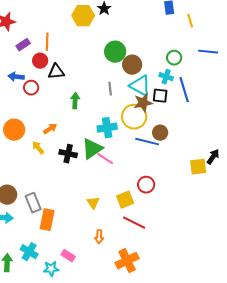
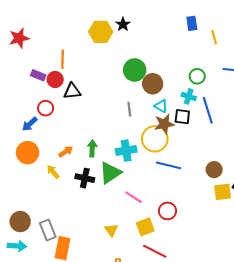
purple rectangle: (23, 45) -> (38, 75), moved, turned 56
blue arrow: (16, 77) -> (30, 124), moved, turned -49
cyan triangle: (140, 86) -> (161, 106), size x0.6
green arrow: (75, 101) -> (92, 148), moved
brown circle: (160, 133) -> (214, 170), moved
pink line: (105, 159) -> (134, 197), moved

